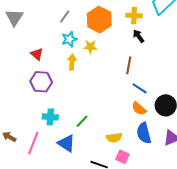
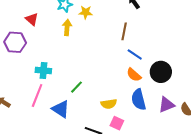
purple hexagon: (41, 82) -> (15, 42), moved
cyan cross: (50, 117) -> (43, 70), moved
pink line: (33, 143) -> (37, 95), moved

